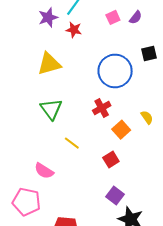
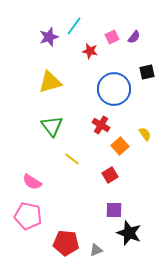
red star: (74, 30) -> (90, 51), moved
red cross: (102, 108) -> (101, 125), turned -30
pink semicircle: (44, 171) -> (32, 182), moved
purple square: (115, 196) -> (114, 210), turned -36

